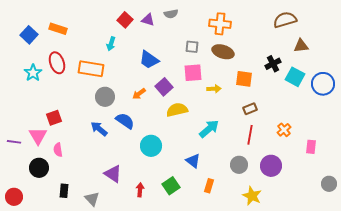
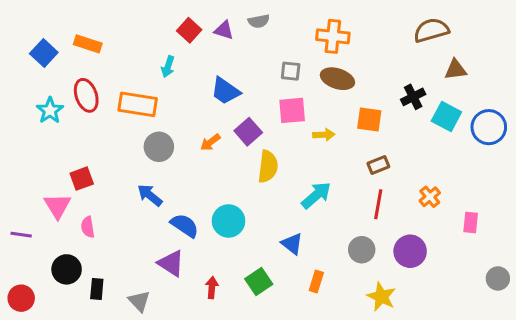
yellow semicircle: (177, 110) -> (268, 166), turned 110
blue semicircle: (125, 121) -> (185, 225), moved
purple line: (14, 142) -> (21, 235), moved
black circle: (39, 168) -> (67, 269), moved

